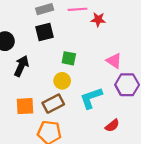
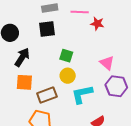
yellow circle: (62, 81) -> (68, 76), moved
orange square: (25, 106) -> (24, 82), moved

